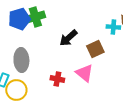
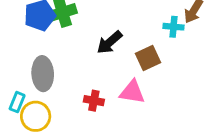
pink triangle: (84, 73) -> (132, 92), turned -30

